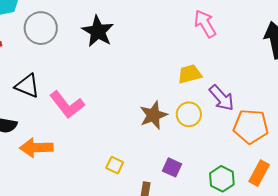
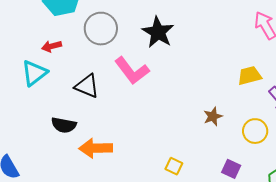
pink L-shape: (67, 105) -> (132, 71), moved
yellow circle: (189, 114) -> (255, 131), moved
brown star: (153, 115) -> (213, 116), size x0.7

